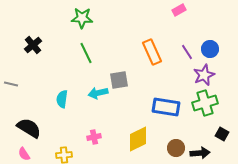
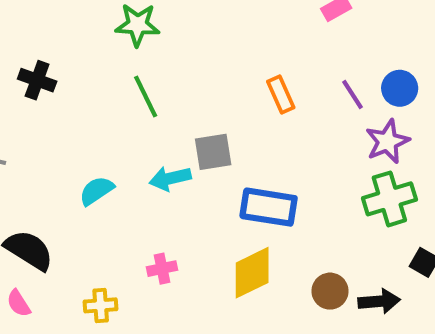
black cross: (33, 45) -> (37, 80), turned -30
orange rectangle: (152, 52) -> (281, 94), size x0.7
cyan semicircle: (62, 99) -> (96, 191), turned 48
blue rectangle: (166, 107) -> (269, 207), moved

